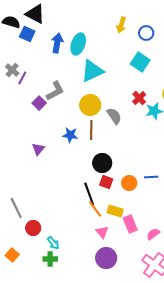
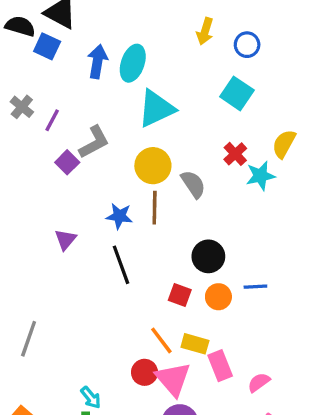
purple line: (22, 78) -> (52, 120), moved
black circle: (102, 163) -> (208, 256), moved
black line: (89, 194) -> (121, 265), moved
gray line: (16, 208) -> (29, 339), turned 45
red circle: (33, 228) -> (145, 372), moved
pink triangle: (102, 232) -> (173, 379), size x1.6

